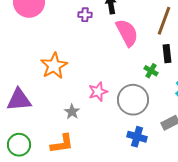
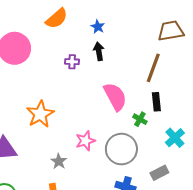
pink semicircle: (127, 33) -> (115, 97), moved

